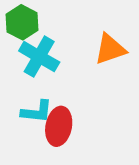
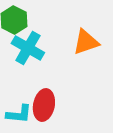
cyan L-shape: (37, 112) -> (19, 114), moved

